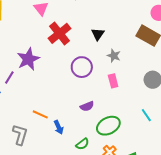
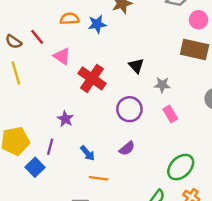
purple star: (28, 59) -> (65, 119), size x0.6
purple semicircle: (87, 106) -> (127, 148), moved
blue arrow: (59, 127) -> (88, 153), moved

